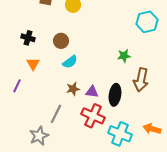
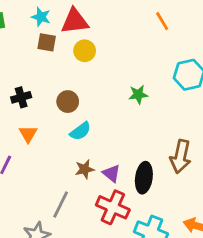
black cross: (28, 38) -> (21, 97), turned -32
green star: (124, 56) -> (138, 94), moved
purple triangle: (92, 92) -> (111, 173), turned 32

